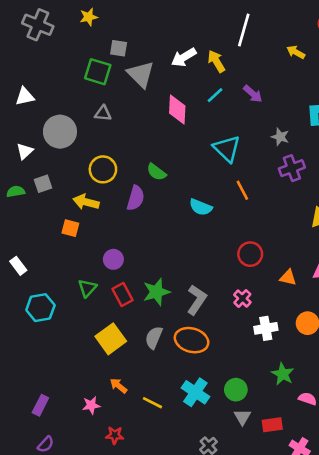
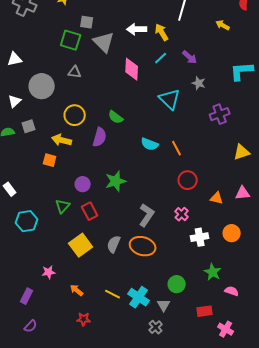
white arrow: (184, 57) -> (137, 29), turned 30
gray star: (280, 137) -> (199, 83), moved
orange line: (242, 190) -> (177, 148), moved
green star: (156, 292) -> (116, 181), moved
orange arrow: (119, 386) -> (77, 290), moved
cyan cross: (195, 392) -> (139, 297), moved
pink star: (91, 405) -> (49, 272), moved
gray triangle: (242, 417) -> (164, 305), moved

